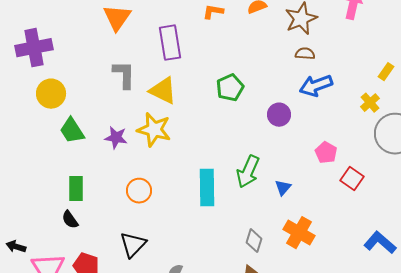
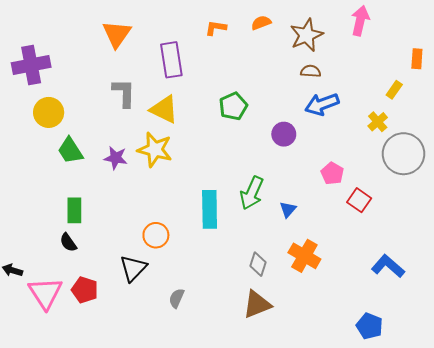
orange circle: (139, 191) -> (156, 235), moved

